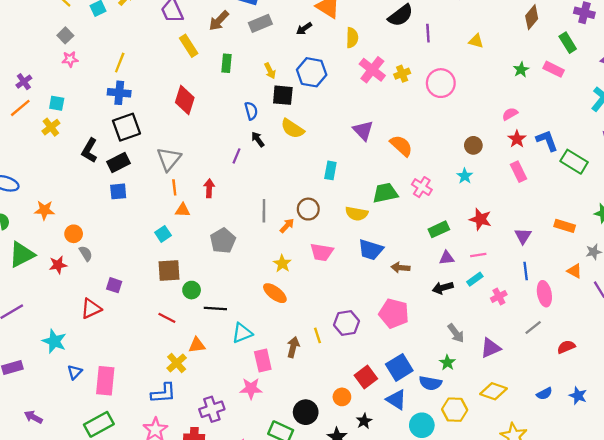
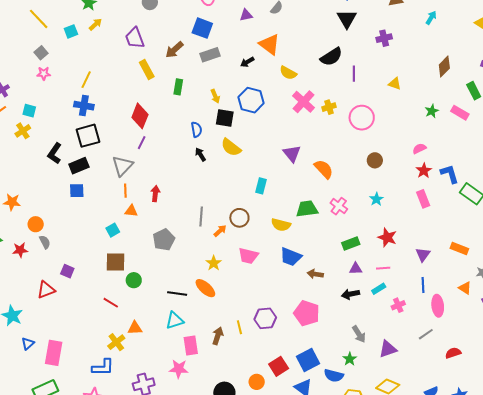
yellow semicircle: (352, 38) -> (288, 73), turned 114
brown circle: (473, 145) -> (375, 160), moved
purple line: (236, 156) -> (142, 143), moved
black line: (215, 309) -> (177, 294), moved

